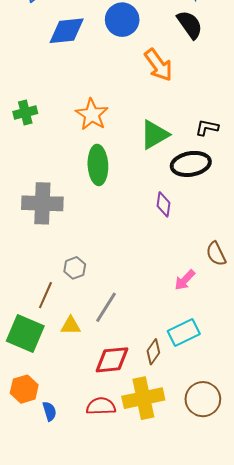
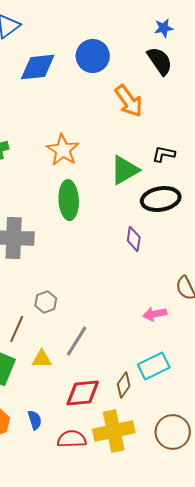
black L-shape: (207, 128) -> (164, 154), moved
pink arrow: (185, 280) -> (155, 314), turned 35
blue semicircle: (49, 411) -> (35, 420), moved

